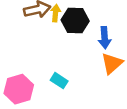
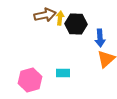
cyan rectangle: (59, 81) -> (63, 73), turned -32

